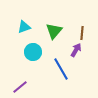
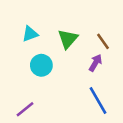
brown line: (82, 33) -> (103, 41), turned -40
blue line: (61, 69) -> (98, 100), moved

